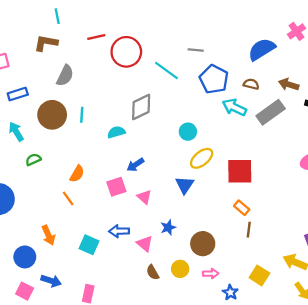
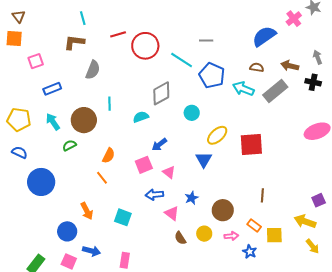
blue pentagon: (214, 79) -> (212, 75), moved
brown circle: (52, 115) -> (84, 120), moved
cyan circle: (188, 132) -> (192, 113), moved
orange rectangle: (242, 208) -> (254, 226), moved
blue arrow: (119, 231) -> (154, 195), moved
yellow square: (259, 275) -> (274, 235), turned -30

